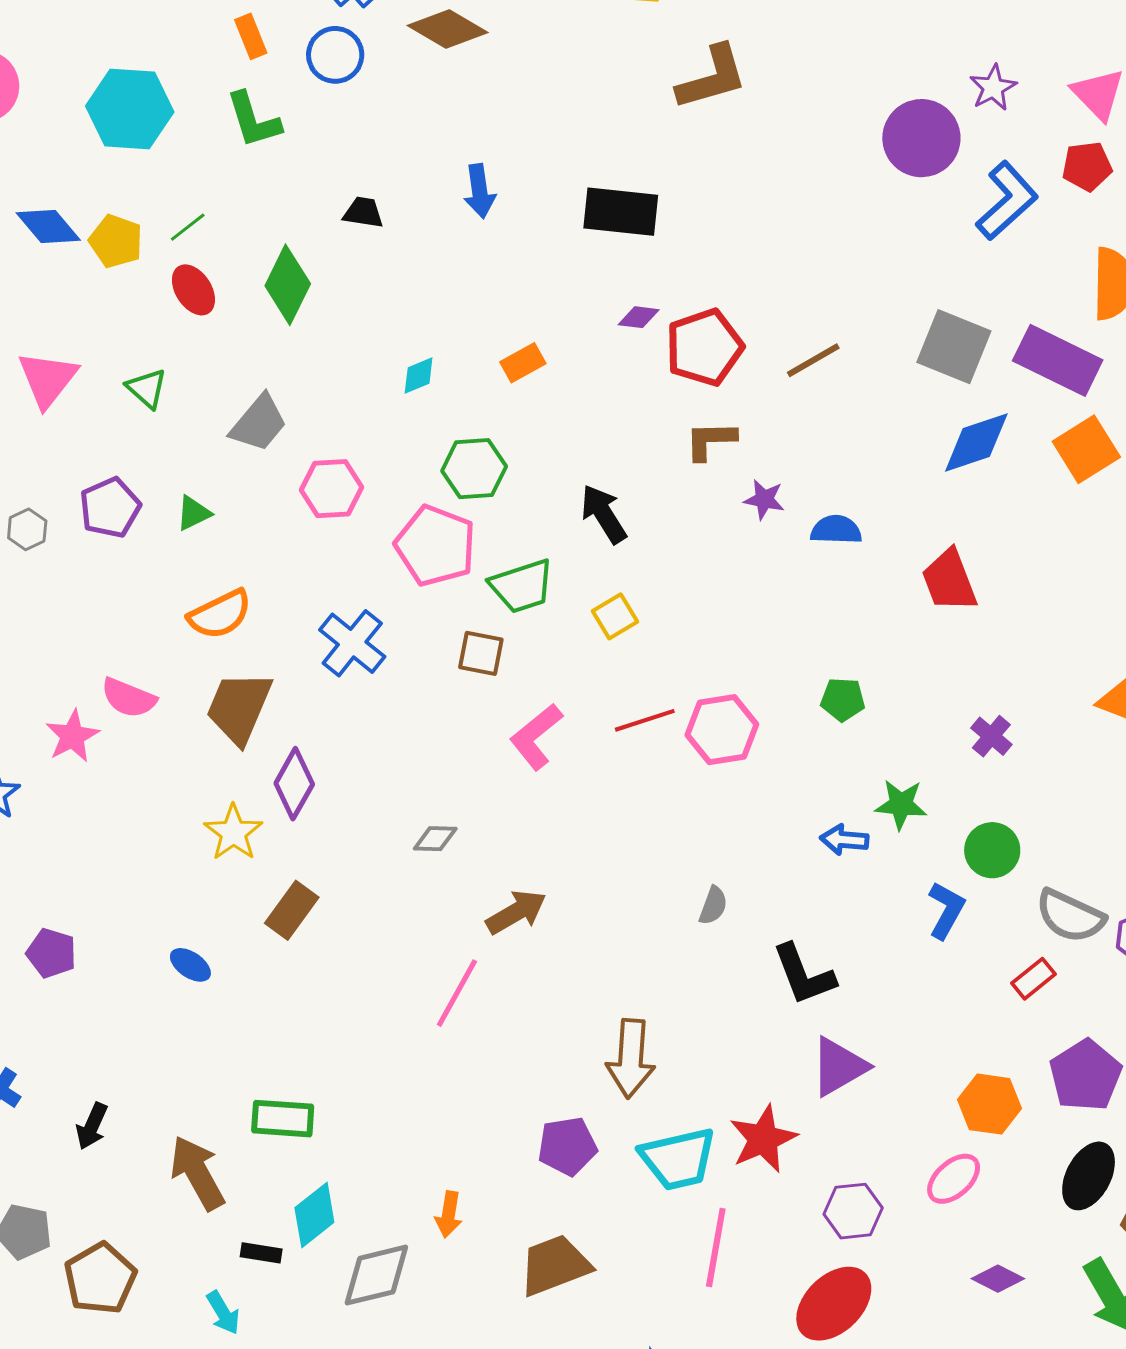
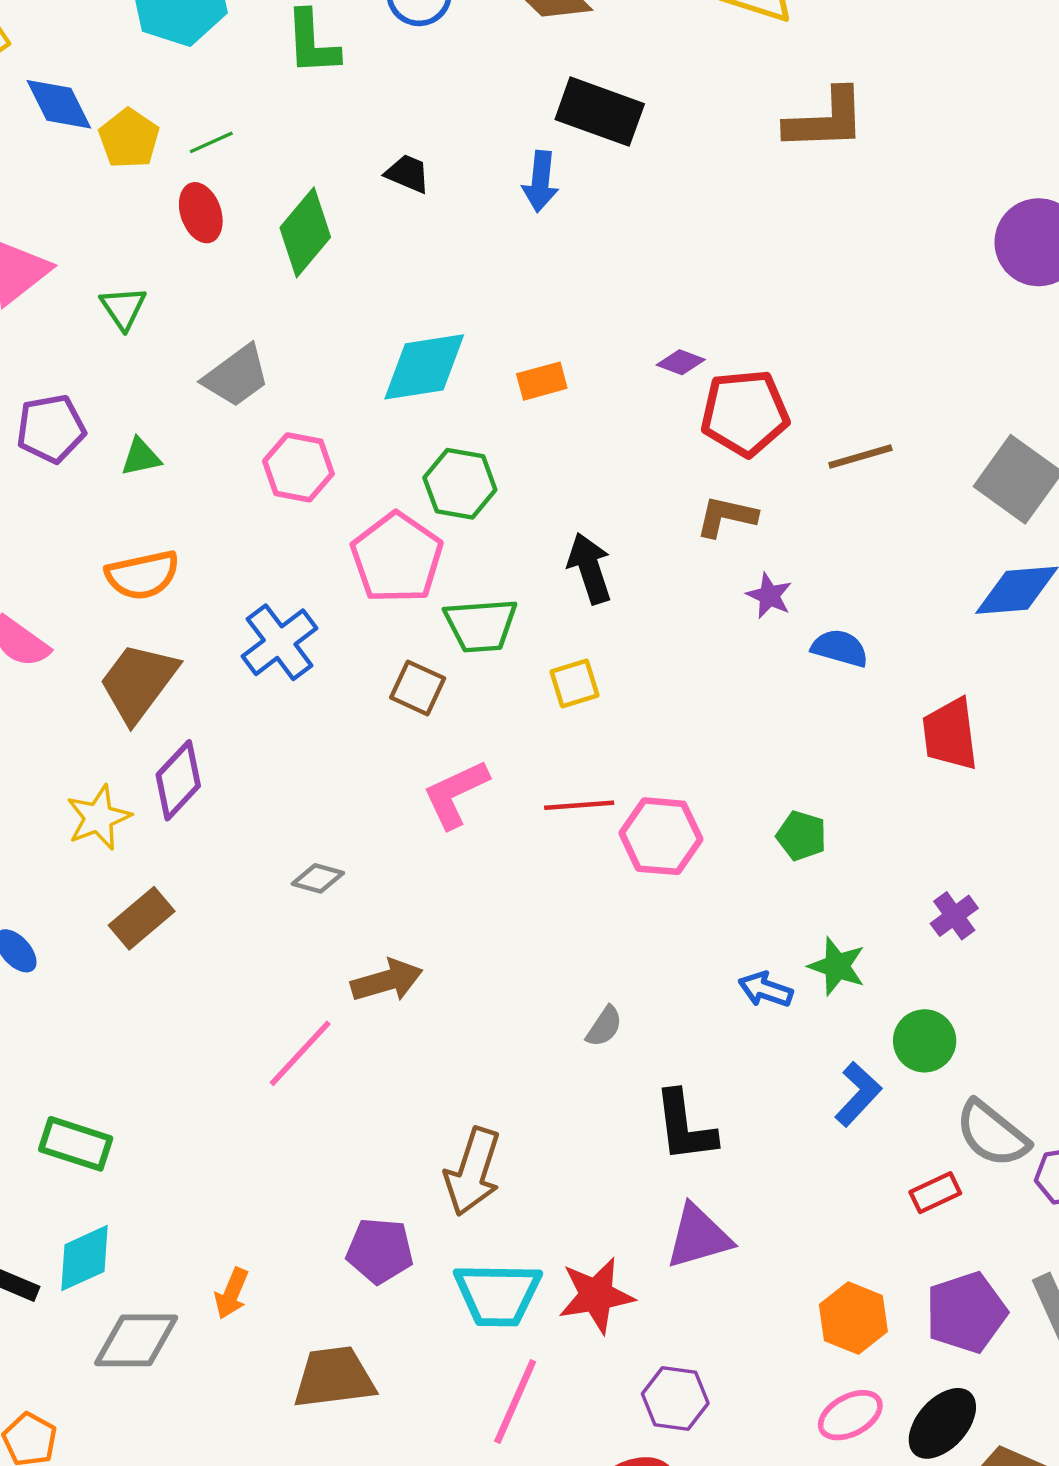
black rectangle: (621, 212) -> (600, 112), moved
cyan diamond: (419, 375) -> (424, 367), size x2.0
pink ellipse: (954, 1179) -> (850, 1415), moved

